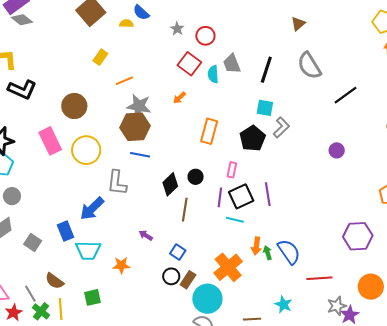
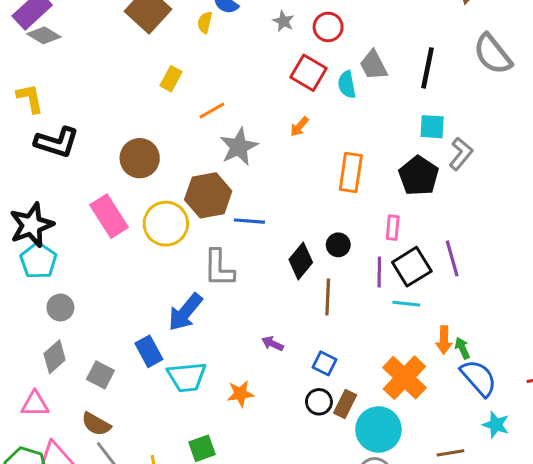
yellow semicircle: (126, 24) -> (205, 22), turned -72
gray star: (139, 106) -> (239, 147), turned -30
brown hexagon: (135, 127) -> (208, 195), moved
blue semicircle: (289, 252) -> (479, 378), moved
brown semicircle: (54, 281) -> (96, 424), moved

